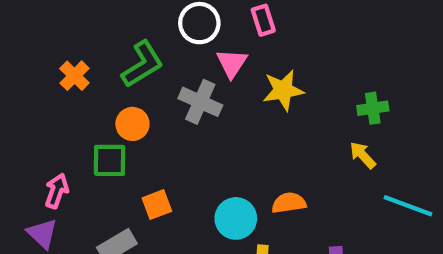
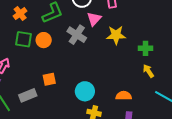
green cross: (373, 108) -> (145, 48), moved
green square: (110, 160) -> (24, 39), moved
orange semicircle: (289, 203) -> (124, 96), moved

